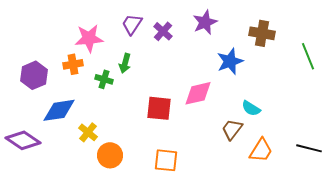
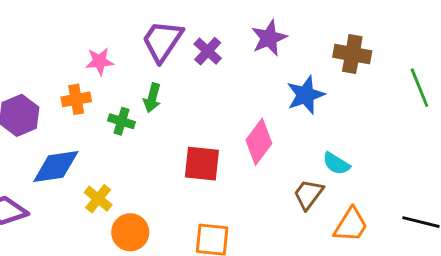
purple trapezoid: (132, 24) -> (162, 41), size x1.4
pink star: (89, 38) -> (100, 61), size x0.7
pink diamond: (198, 93) -> (259, 142), turned -40

